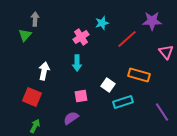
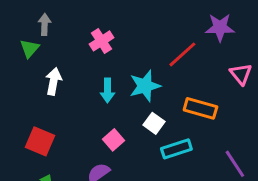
cyan star: (102, 23) -> (145, 86), moved, size x1.5
pink cross: (81, 37) -> (101, 41), moved
white arrow: (44, 71) -> (54, 81), moved
pink square: (81, 96) -> (113, 140), turned -32

